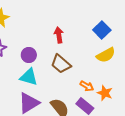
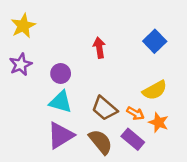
yellow semicircle: (106, 55) -> (155, 90), moved
brown trapezoid: (61, 64) -> (104, 108), moved

